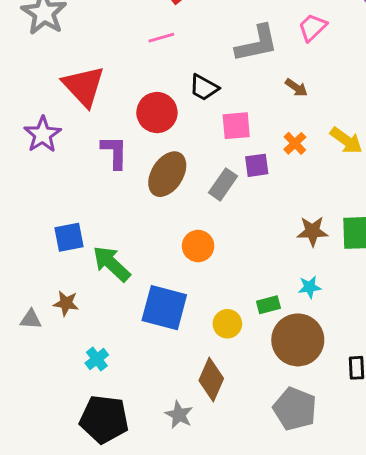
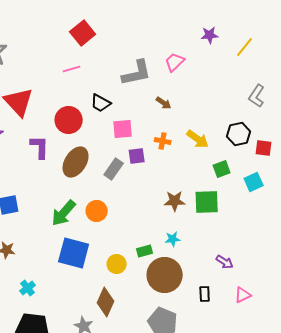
orange cross: (295, 143) -> (163, 141), turned -35
green arrow: (111, 264) -> (64, 213), moved, turned -92

